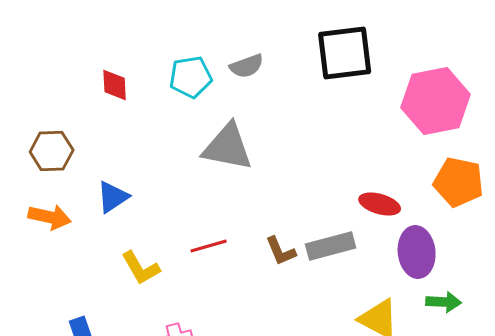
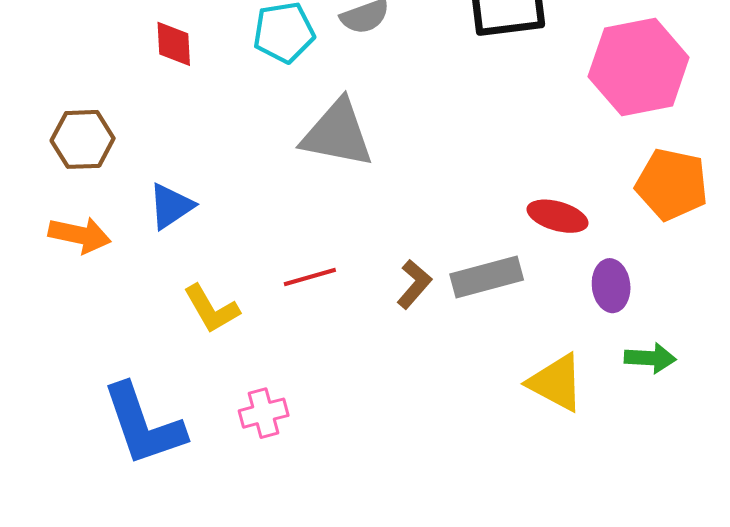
brown L-shape: (281, 251) -> (414, 284), turned -116
purple ellipse: (417, 252) -> (611, 286), size x0.7

